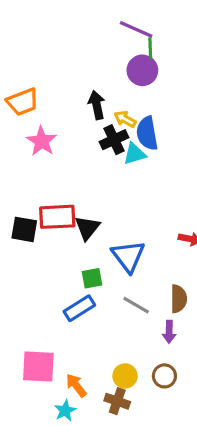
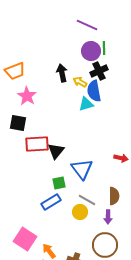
green line: (150, 48) -> (104, 48), moved
black cross: (114, 140) -> (99, 71), moved
black square: (24, 229) -> (18, 123), moved
pink square: (38, 367) -> (25, 239), turned 30
yellow circle: (125, 376) -> (80, 212), moved
brown circle: (164, 376) -> (105, 245), size x1.6

